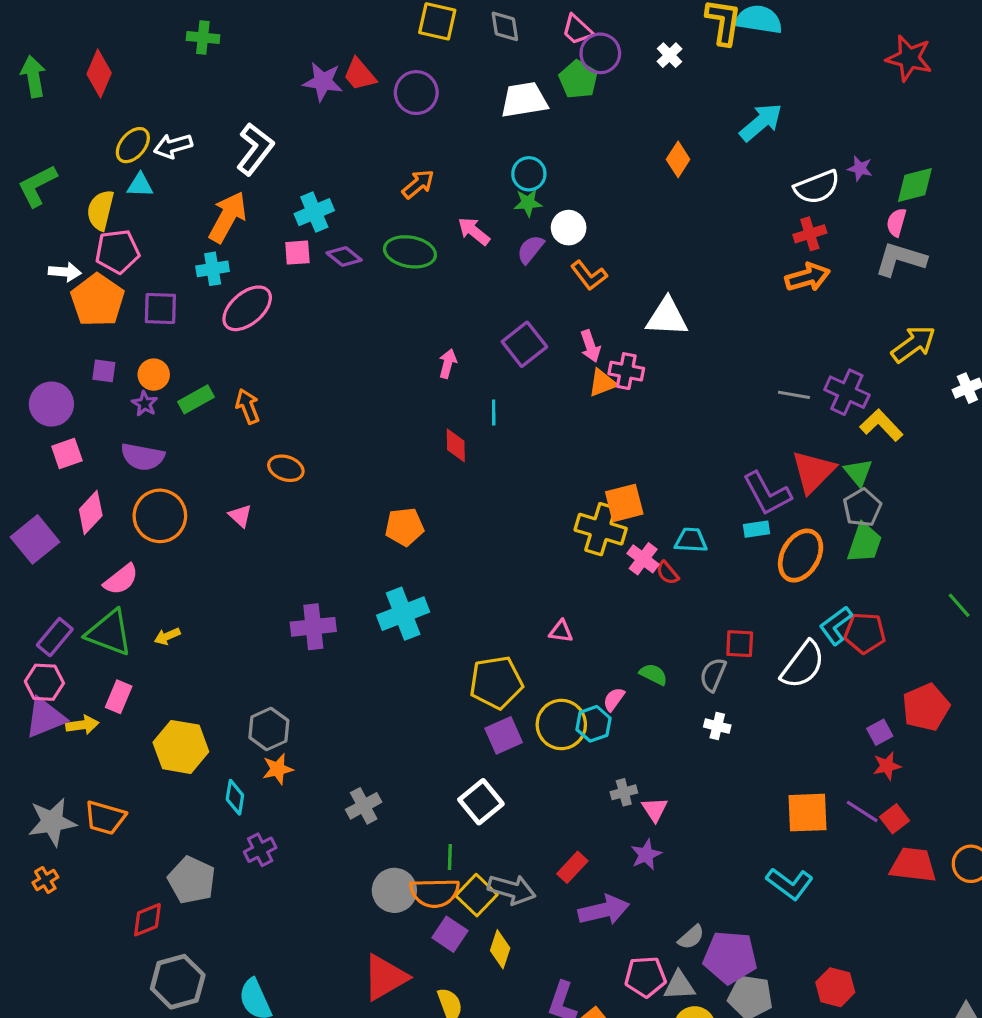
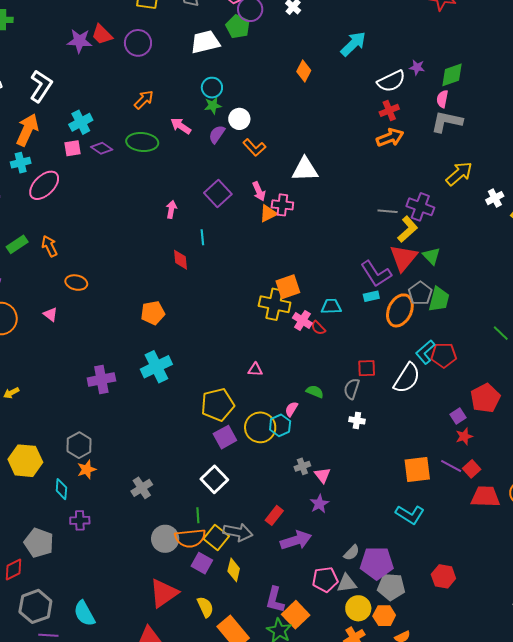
yellow L-shape: (881, 425) -> (408, 229), moved, turned 96
gray pentagon: (862, 508) -> (420, 293), moved
purple cross: (260, 850) -> (80, 520), turned 30

